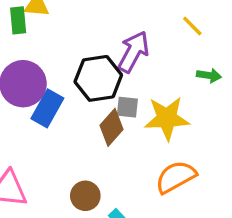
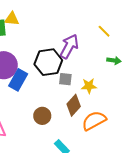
yellow star: (167, 118) -> (89, 86), size x0.6
brown diamond: (112, 127) -> (74, 105), moved
brown circle: (85, 196) -> (42, 116), moved

